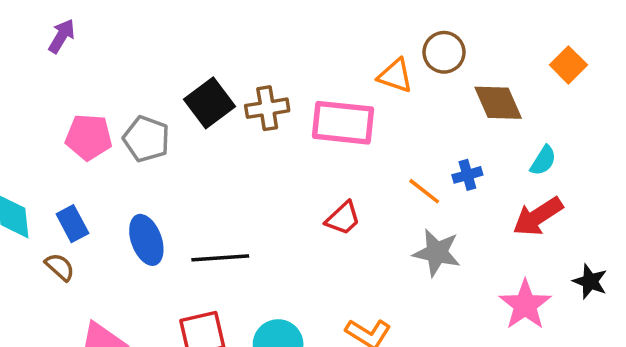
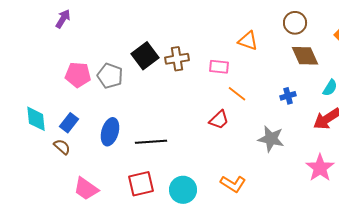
brown circle: (444, 52) -> (295, 23), moved
pink rectangle: (343, 123) -> (219, 67), size x0.6
orange line: (424, 191) -> (237, 94), moved
blue rectangle: (72, 224) -> (69, 123), turned 66
blue ellipse: (146, 240) -> (110, 132), turned 36

